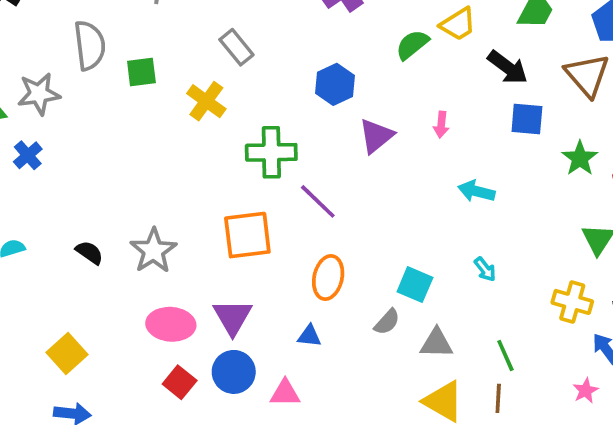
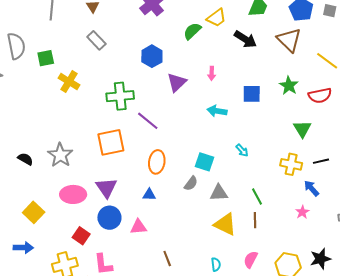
yellow cross: (206, 101) -> (69, 82), moved
blue square: (527, 119) -> (252, 94), moved
cyan arrow: (476, 191) -> (217, 111), moved
yellow square: (67, 354) -> (34, 212), moved
red square: (180, 382) -> (81, 236), moved

